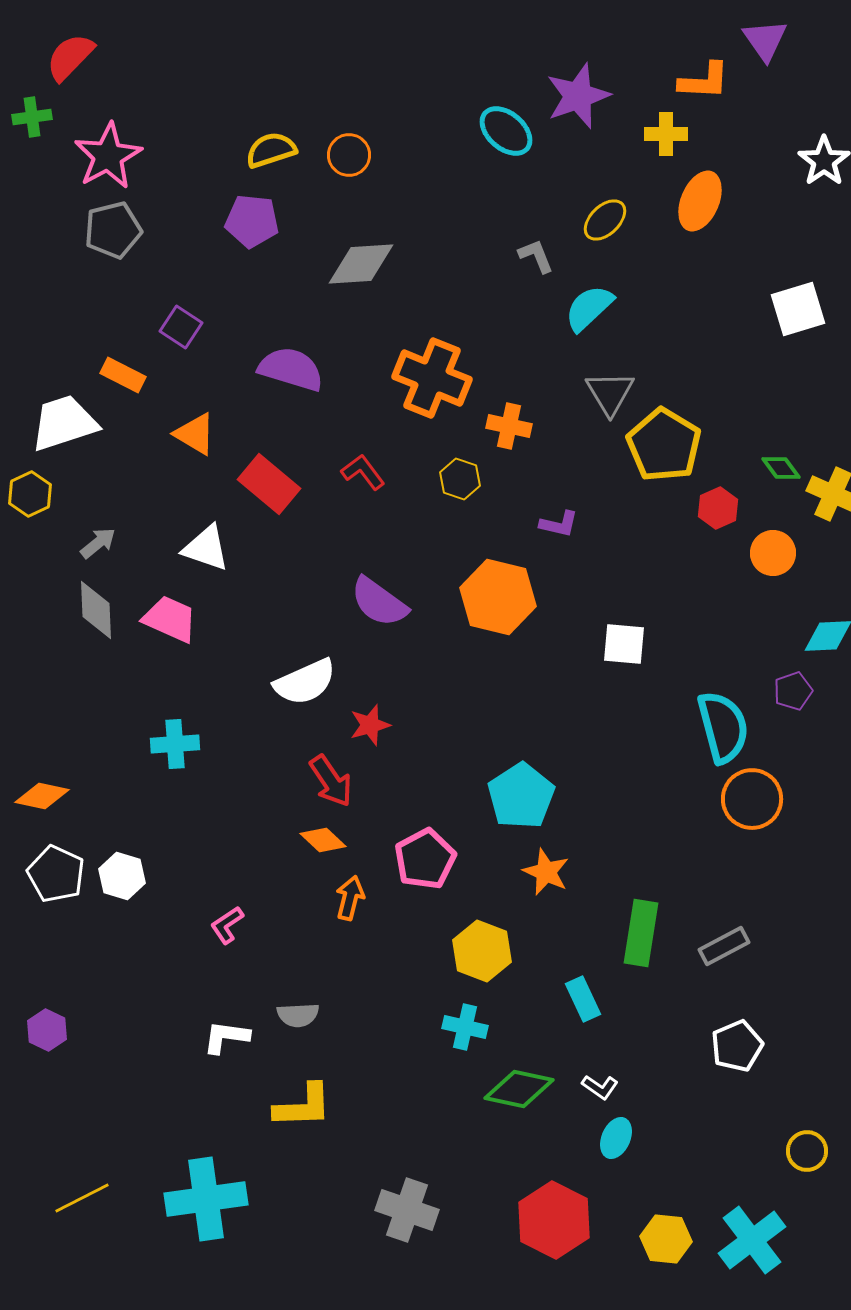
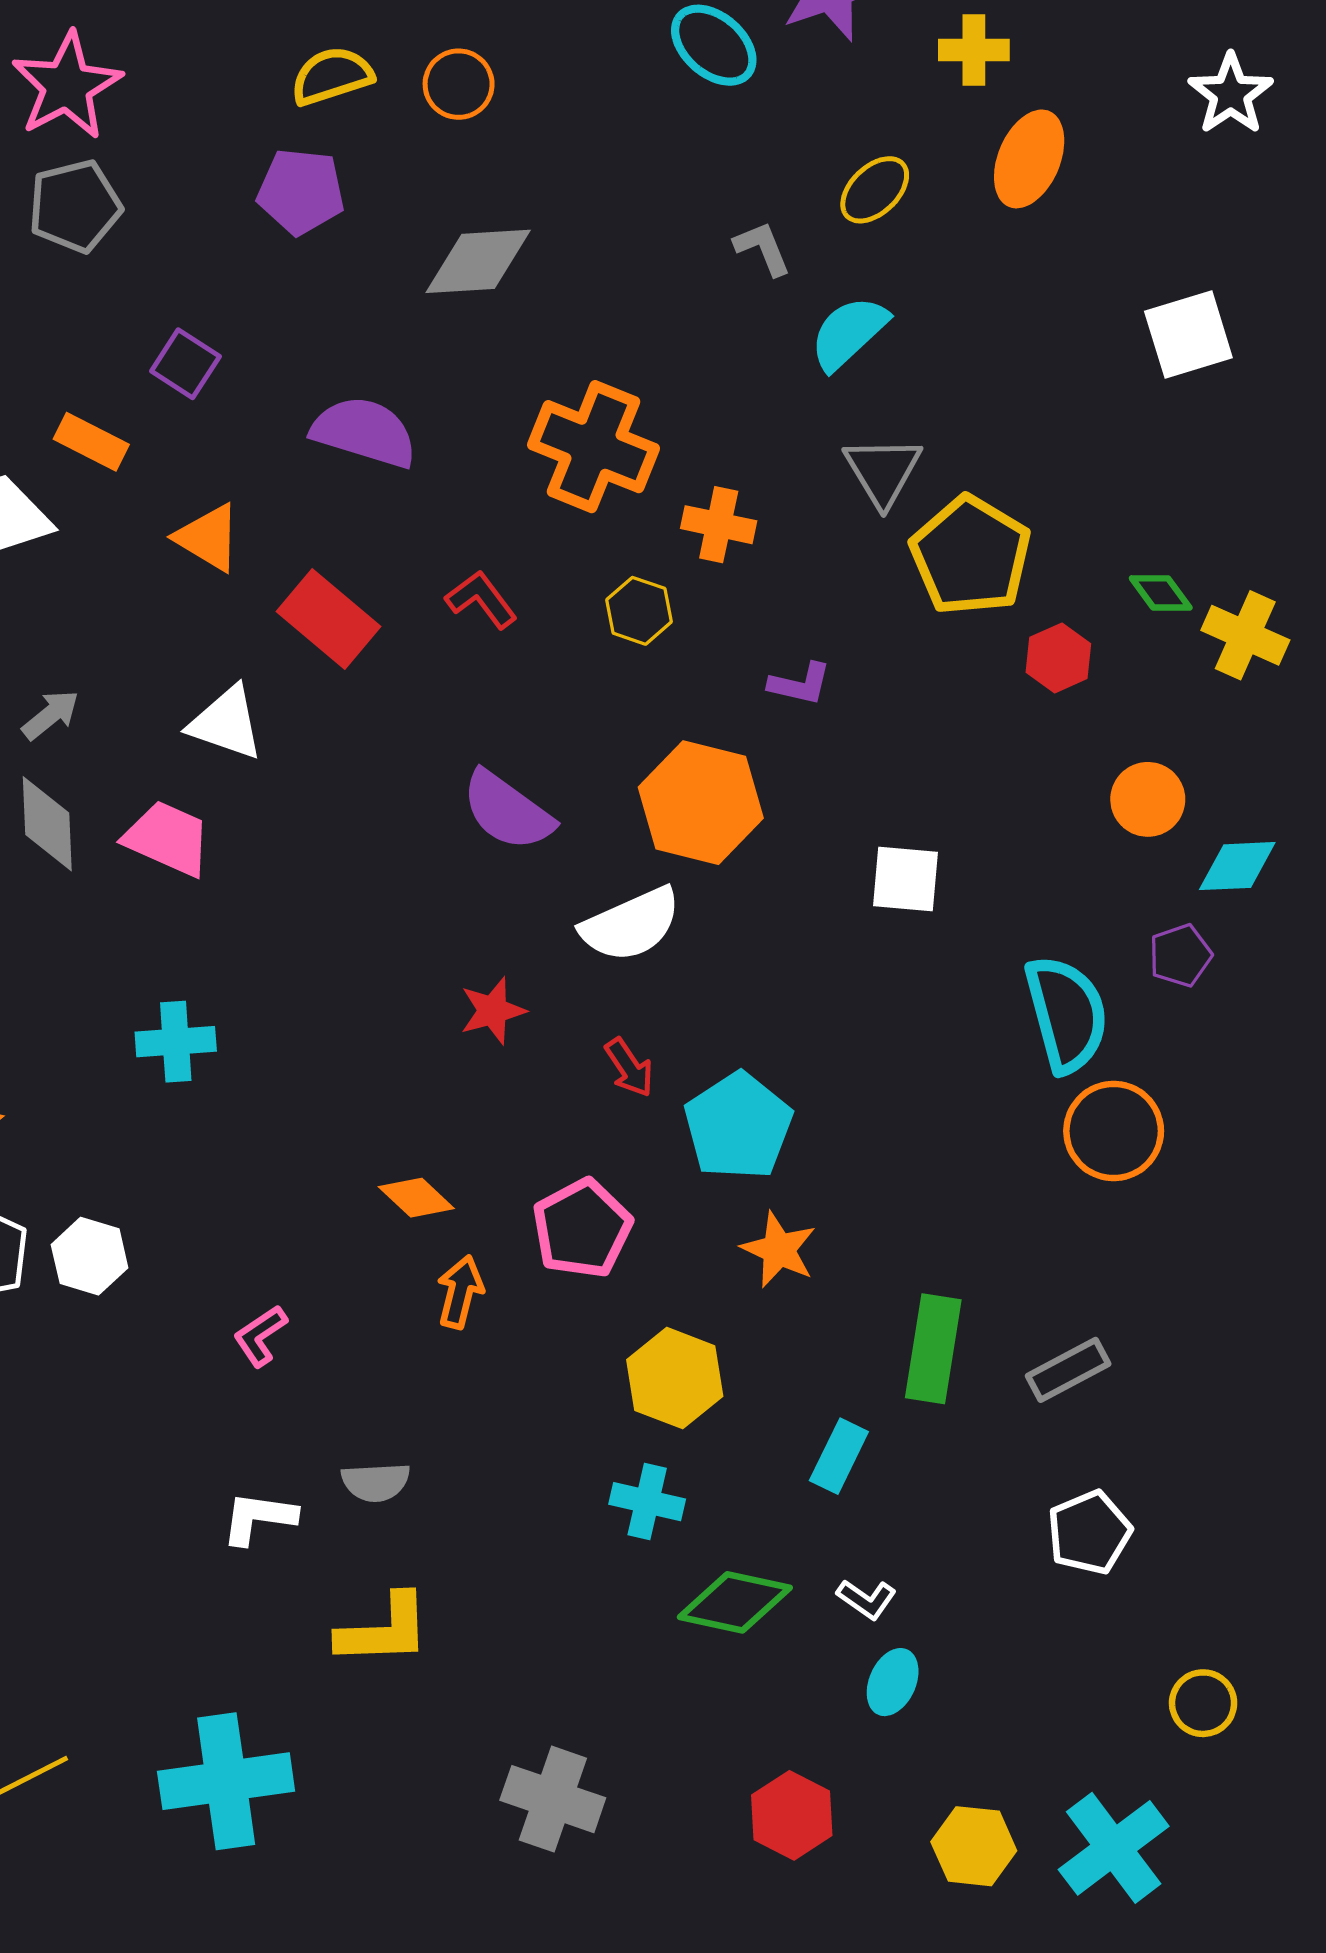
orange circle: (773, 553) -> (1148, 799), moved
white semicircle: (305, 682) -> (631, 925), moved
red arrow: (331, 781) -> (629, 1068), moved, size x0.7
cyan rectangle: (583, 999) -> (839, 1456), turned 51
red hexagon: (554, 1220) -> (792, 1815), size x0.7

